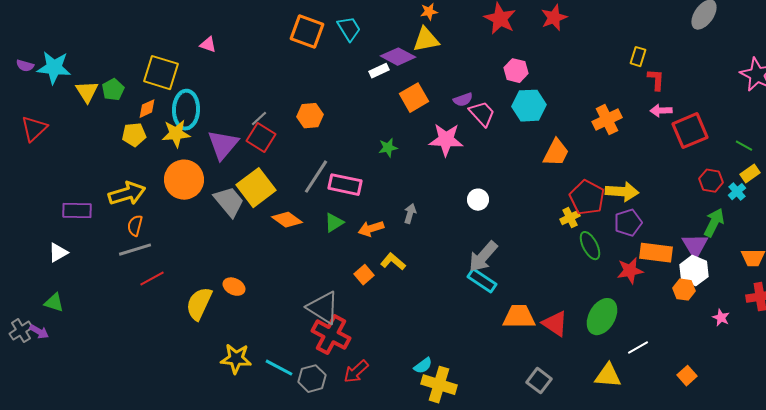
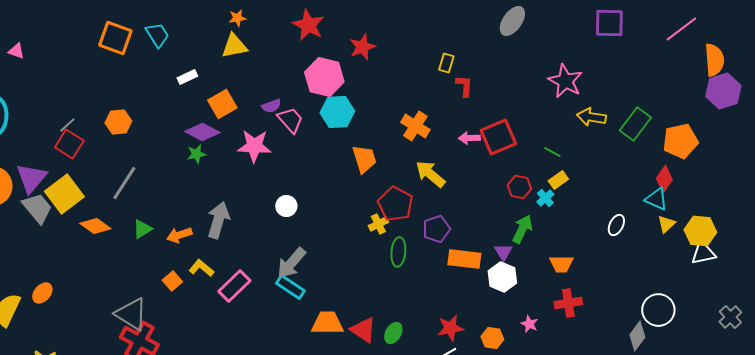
red star: (554, 18) -> (362, 47), moved
purple diamond: (398, 57) -> (202, 132), moved
pink hexagon: (516, 71) -> (324, 77), size x1.6
pink arrow: (661, 111) -> (469, 138), moved
orange cross: (607, 120) -> (415, 126), turned -32
purple triangle: (223, 145) -> (31, 178), moved
orange trapezoid: (556, 153) -> (364, 159), turned -44
pink rectangle: (345, 185) -> (234, 286), moved, turned -56
yellow arrow: (622, 192) -> (430, 174), moved, turned -144
gray arrow: (410, 214) -> (218, 220), size x1.8
green ellipse: (590, 246) -> (398, 252), turned 32
purple triangle: (695, 246) -> (503, 252), size x0.7
red star: (630, 271) -> (450, 328), moved
orange ellipse: (234, 287) -> (42, 293), turned -75
orange hexagon: (684, 290) -> (492, 338), moved
green ellipse: (602, 317) -> (393, 333), moved, size x0.6

